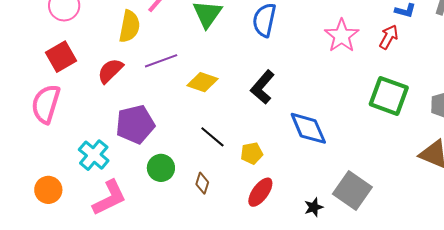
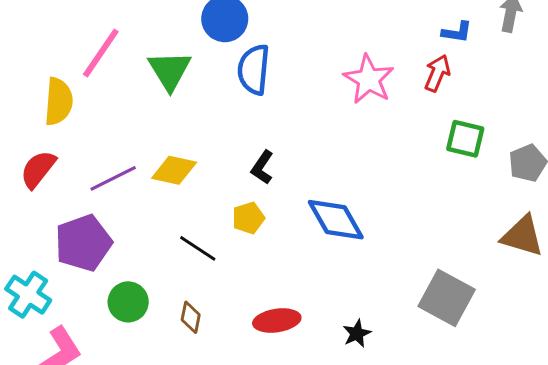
purple line: (161, 61) -> (113, 178), moved
black L-shape: (263, 87) -> (262, 167), size x0.7
green square: (389, 96) -> (465, 139), moved, size x0.7
yellow pentagon: (252, 153) -> (248, 218), moved
gray square: (352, 191) -> (447, 298), moved
red ellipse: (260, 192) -> (277, 320), turned 52

